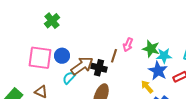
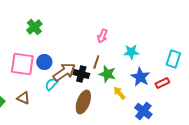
pink arrow: (128, 45) -> (102, 36), moved
green star: (151, 49) -> (107, 74), moved
cyan star: (164, 56) -> (131, 52), moved
yellow arrow: (147, 87) -> (119, 93), moved

